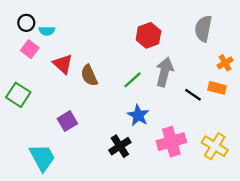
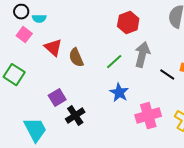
black cross: (120, 146) -> (75, 116), moved

